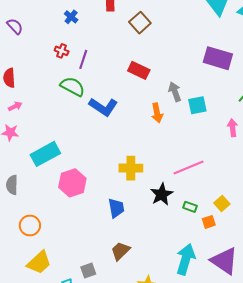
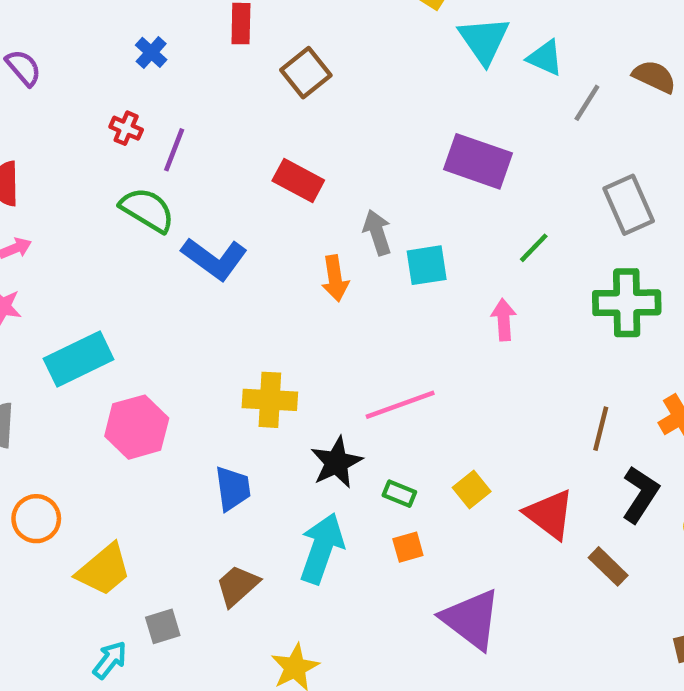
orange square: (209, 222) -> (408, 547), moved
cyan arrow: (186, 259) -> (322, 548), moved
yellow trapezoid: (39, 262) -> (104, 570), moved

